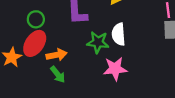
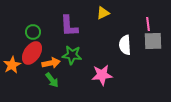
white semicircle: (119, 34) -> (125, 45), moved
green star: (98, 42) -> (72, 55), moved

